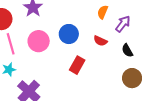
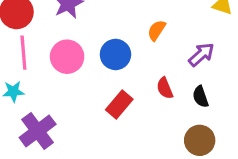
orange semicircle: (103, 12) -> (157, 30), moved
red semicircle: (100, 41) -> (165, 88), moved, turned 32

